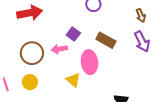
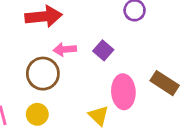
brown rectangle: (106, 40) -> (165, 83), moved
pink arrow: (59, 49) -> (65, 49), moved

